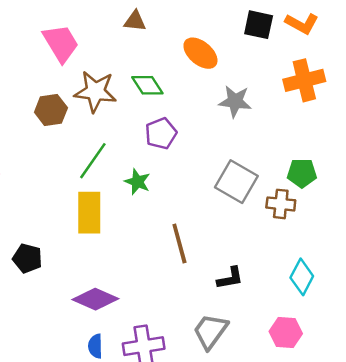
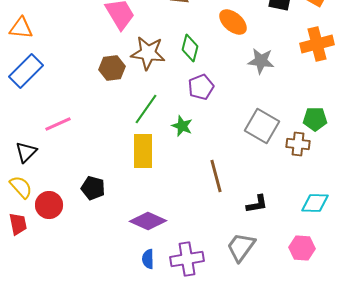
green diamond: (147, 85) -> (190, 48), turned 48
cyan diamond: (302, 277) -> (315, 203), turned 64

